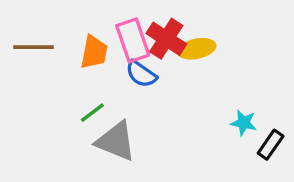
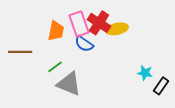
brown line: (34, 47) -> (20, 52), moved

